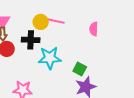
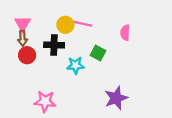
cyan star: (50, 58) -> (75, 65), size x0.7
green square: (80, 69) -> (98, 53), moved

